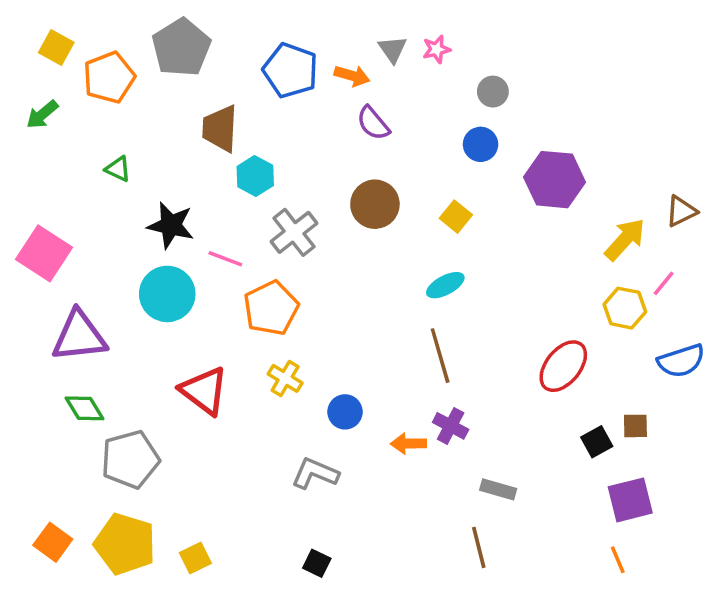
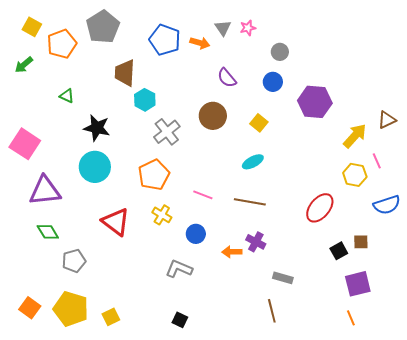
purple semicircle: (373, 123) -> (227, 78), moved
pink line: (225, 259) -> (203, 195), moved
pink line: (664, 283) -> (377, 161), turned -63
brown line: (440, 356) -> (250, 202), turned -64
gray pentagon: (130, 459) -> (74, 261), size x0.7

